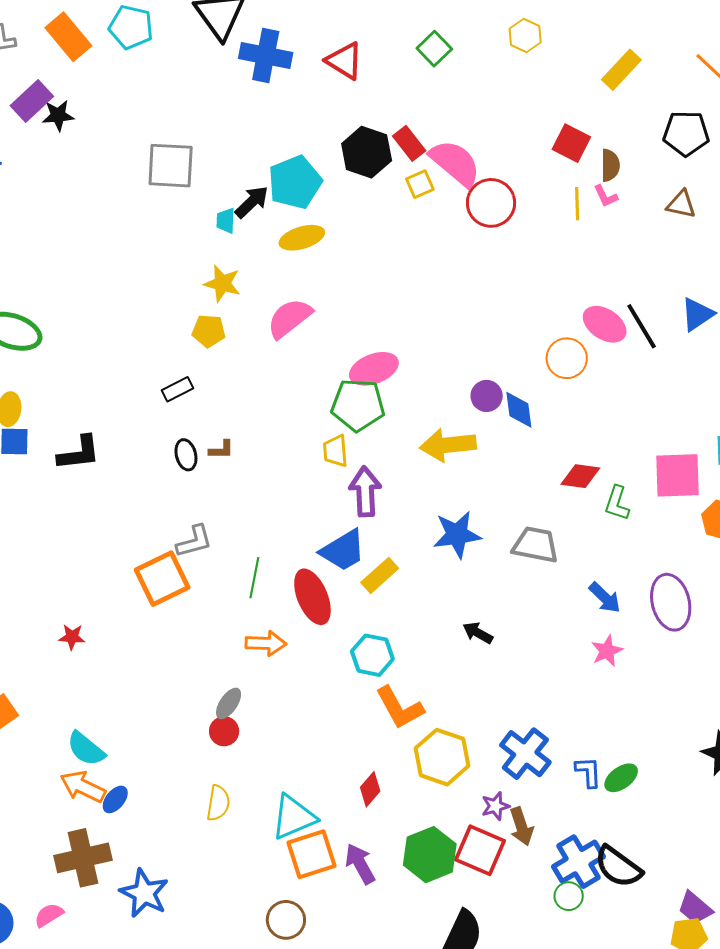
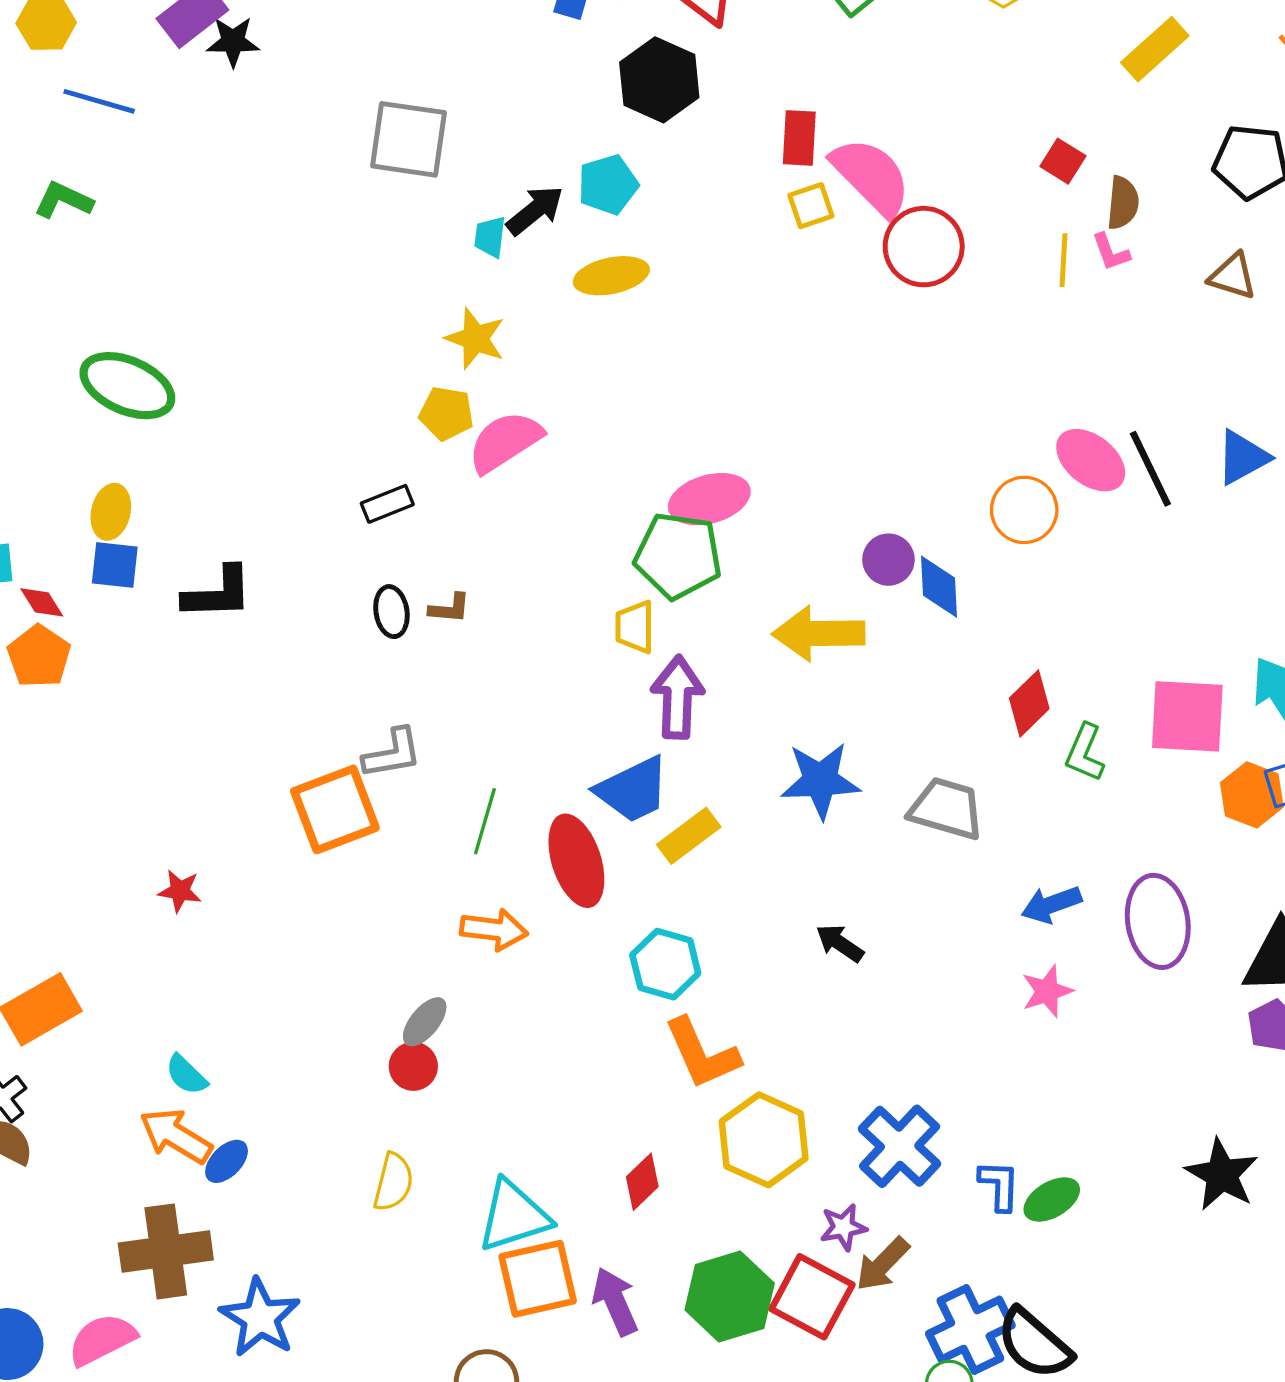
red rectangle: (409, 143) -> (799, 138), turned 36
red square: (571, 143) -> (1063, 161), size x0.7
black hexagon: (367, 152) -> (659, 80), moved
cyan pentagon: (295, 182) -> (608, 185), size x0.7
pink semicircle: (289, 318) -> (505, 442), moved
red diamond: (580, 476) -> (1029, 703), turned -57
blue arrow: (605, 598) -> (1051, 904), turned 111
cyan semicircle: (86, 749) -> (186, 1075), size x0.7
brown arrow: (521, 826) -> (883, 1264), turned 57
pink semicircle: (49, 915) -> (102, 1340), size x1.4

